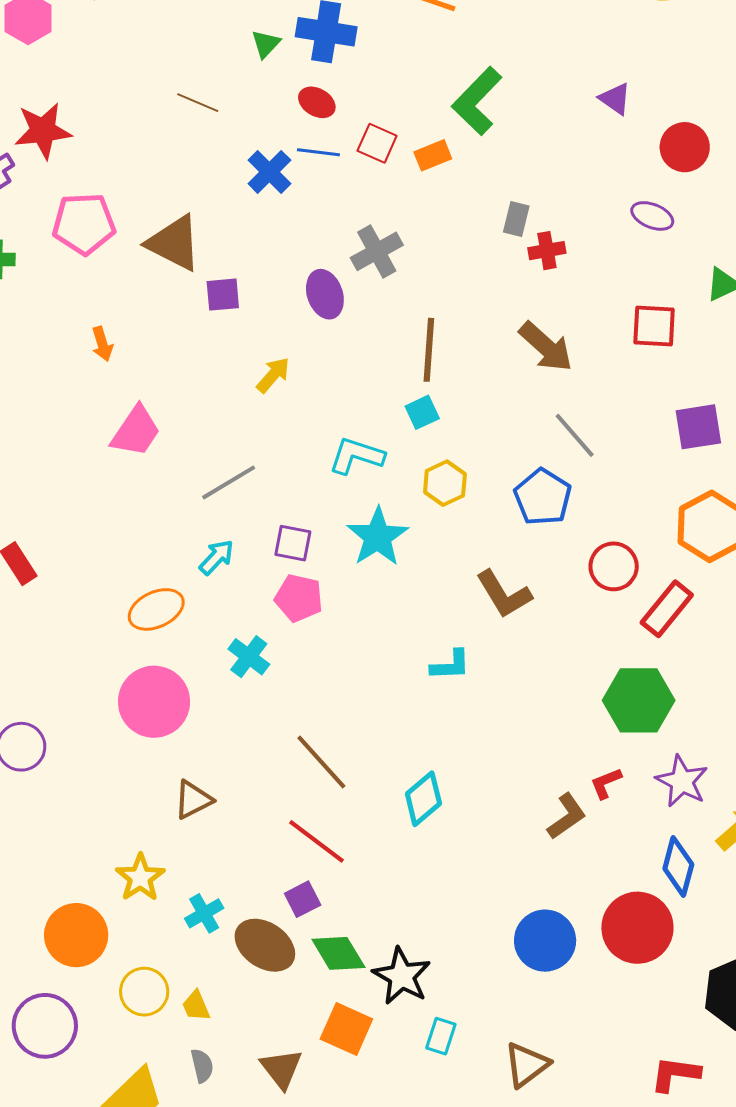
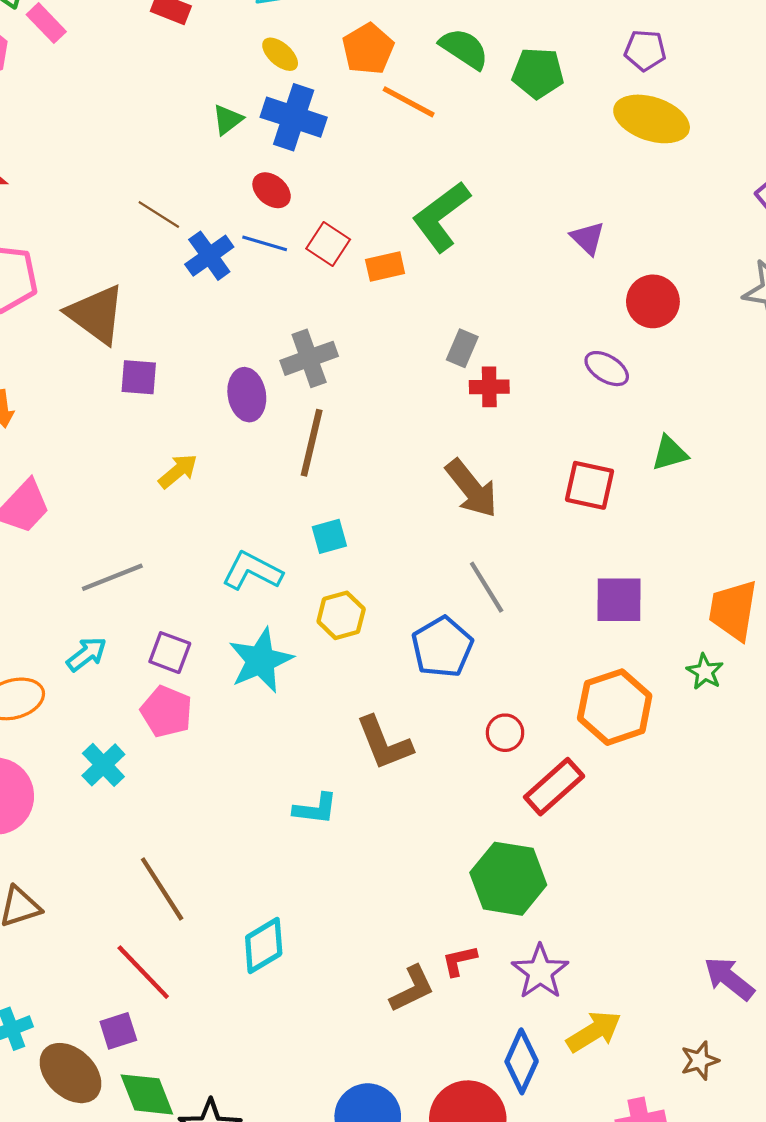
brown line: (198, 103) -> (159, 214), moved
brown line: (429, 350) -> (312, 443), moved
red circle: (614, 566) -> (505, 733), size x0.7

